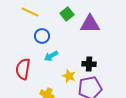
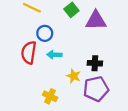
cyan arrow: (51, 56) -> (54, 55), turned 32
red semicircle: (23, 69) -> (29, 53), moved

